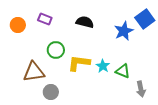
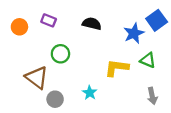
yellow L-shape: (79, 63) -> (117, 68), moved
cyan star: (103, 66) -> (90, 93), moved
green triangle: (123, 71) -> (148, 60), moved
brown triangle: (34, 72) -> (37, 78), turned 45

